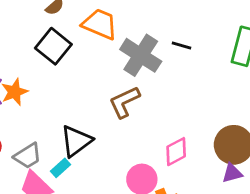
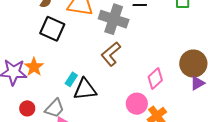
black triangle: (76, 141) -> (85, 89), turned 45
cyan rectangle: (61, 168) -> (71, 79), moved

